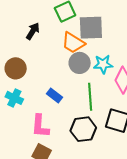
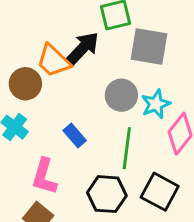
black arrow: (33, 31) -> (83, 48), moved, size x1.4
orange trapezoid: (73, 43) -> (53, 61), moved
cyan star: (103, 64) -> (156, 104), turned -30

